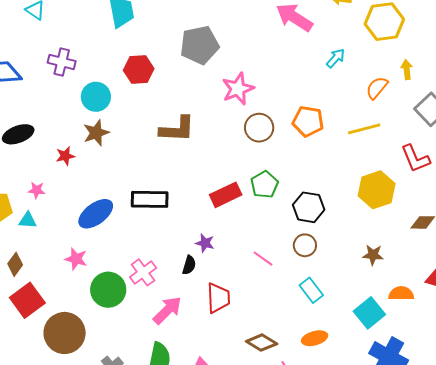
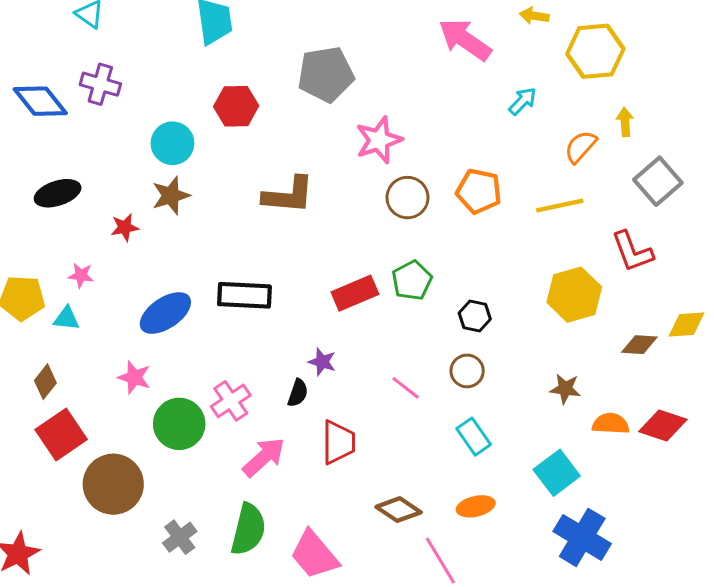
purple cross: (62, 62) -> (100, 84), moved
black hexagon: (309, 207) -> (475, 316), size x0.7
orange semicircle: (401, 294) -> (611, 424), moved

